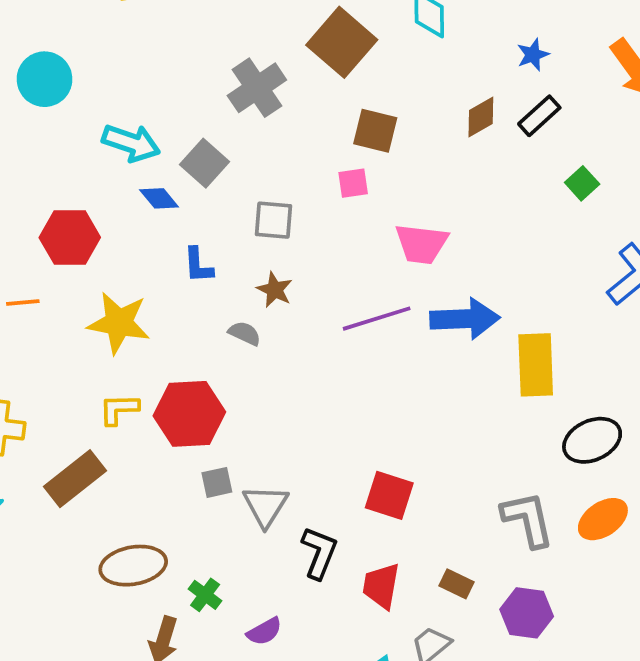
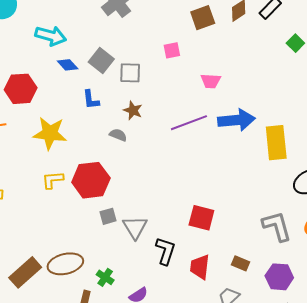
brown square: (375, 131) -> (203, 18), moved, turned -30
gray square: (205, 163) -> (101, 61), moved
pink trapezoid: (421, 244) -> (211, 81), size x0.7
brown rectangle: (75, 479) -> (25, 272), moved

